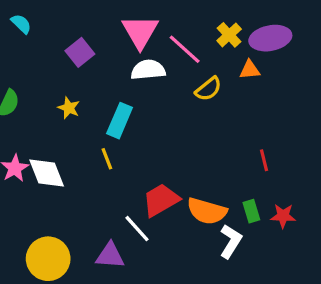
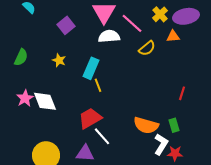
yellow line: (107, 159) -> (98, 85), moved
red line: (264, 160) -> (182, 93), turned 32
red trapezoid: (161, 200) -> (90, 118), moved
red star: (283, 216) -> (175, 153), moved

